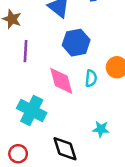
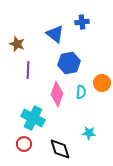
pink diamond: (61, 81) -> (57, 94), turned 35
red circle: (18, 154) -> (24, 144), moved

